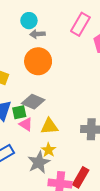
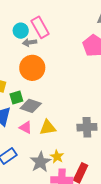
pink rectangle: (80, 24) -> (40, 27), moved, turned -55
green square: (19, 112) -> (16, 97), moved
yellow star: (48, 150) -> (57, 157), moved

